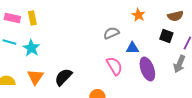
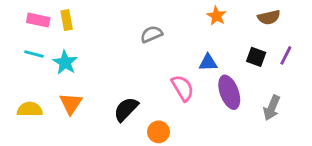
gray semicircle: (111, 33) -> (151, 34), moved
black square: (166, 36) -> (256, 57), moved
gray arrow: (179, 64) -> (272, 108), moved
black semicircle: (63, 77) -> (126, 109), moved

